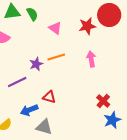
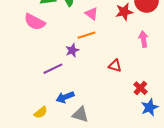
orange line: (56, 57) -> (86, 35), moved
pink arrow: (91, 59) -> (143, 39), moved
red triangle: (49, 97) -> (115, 66), moved

